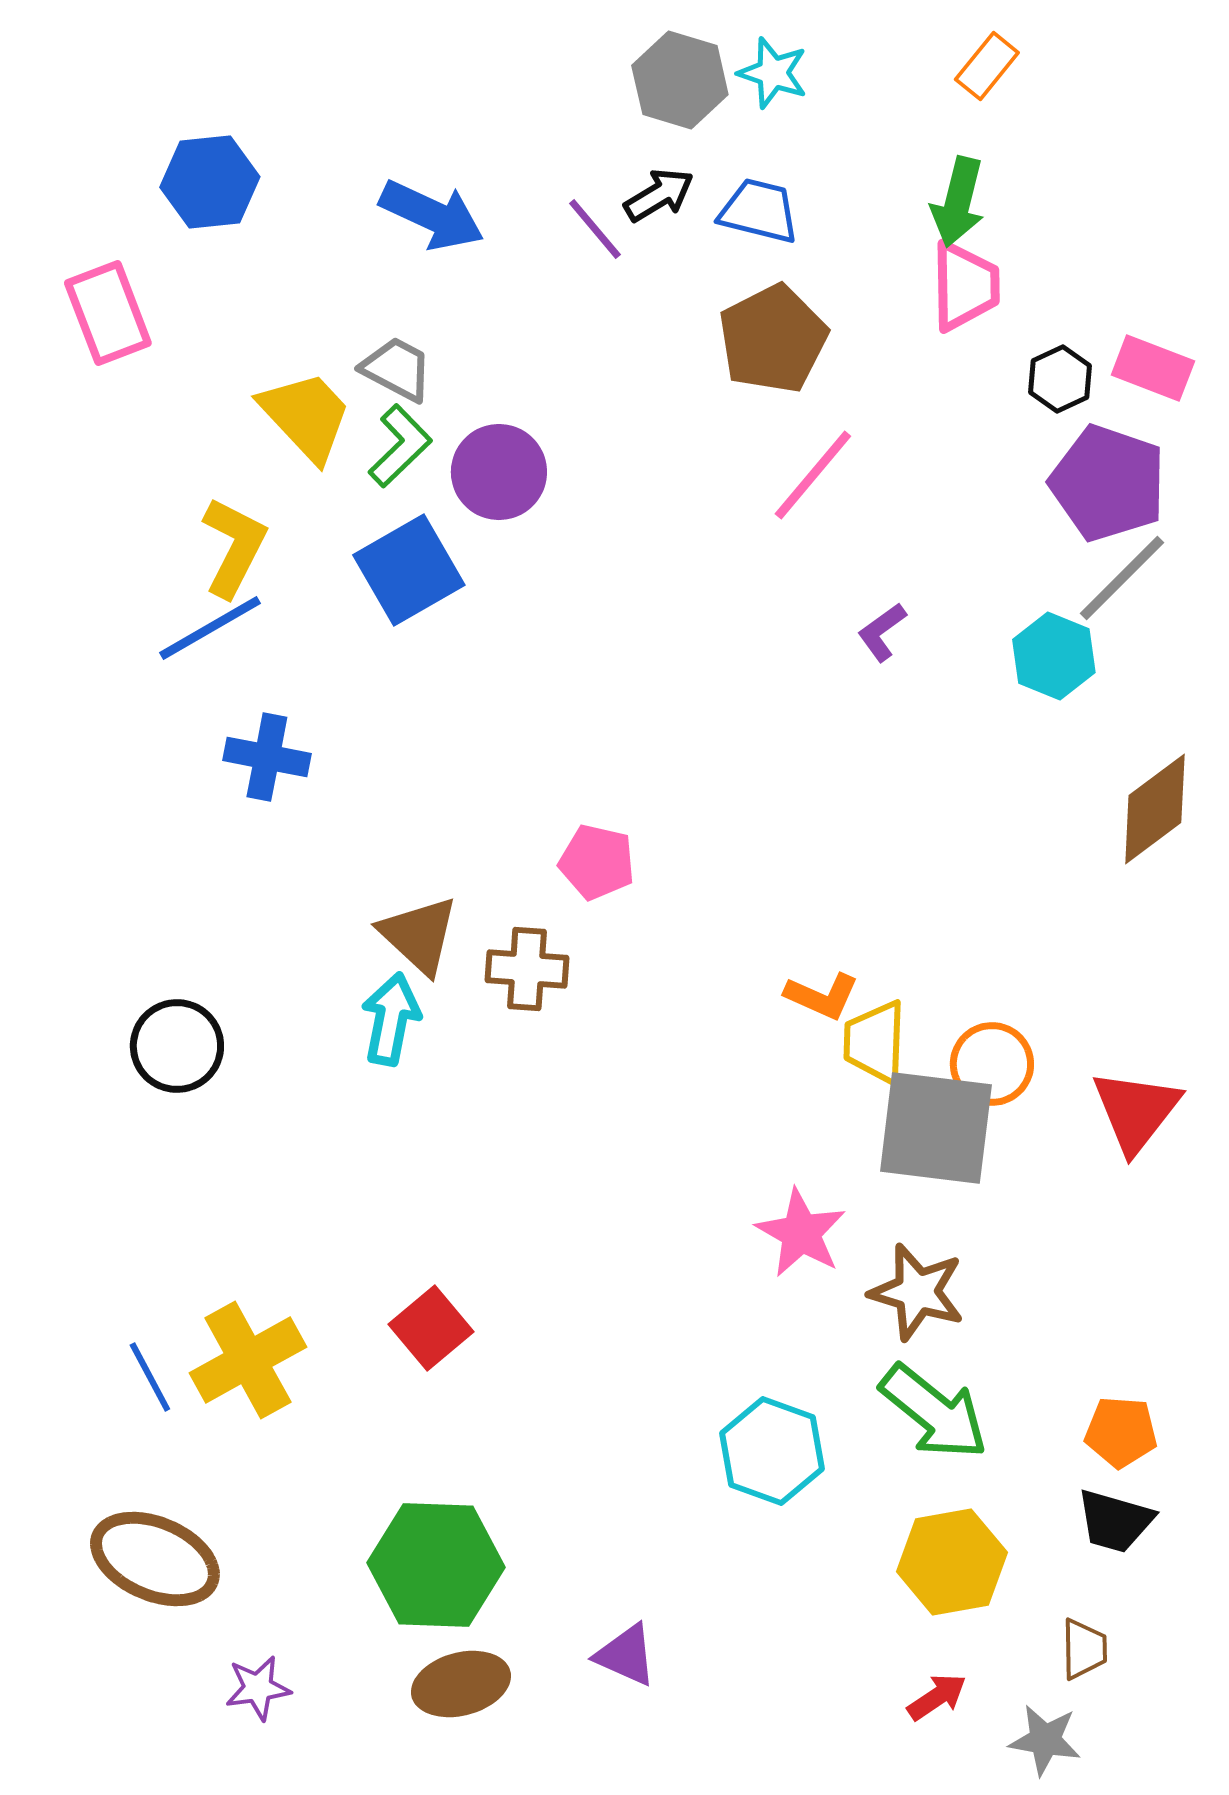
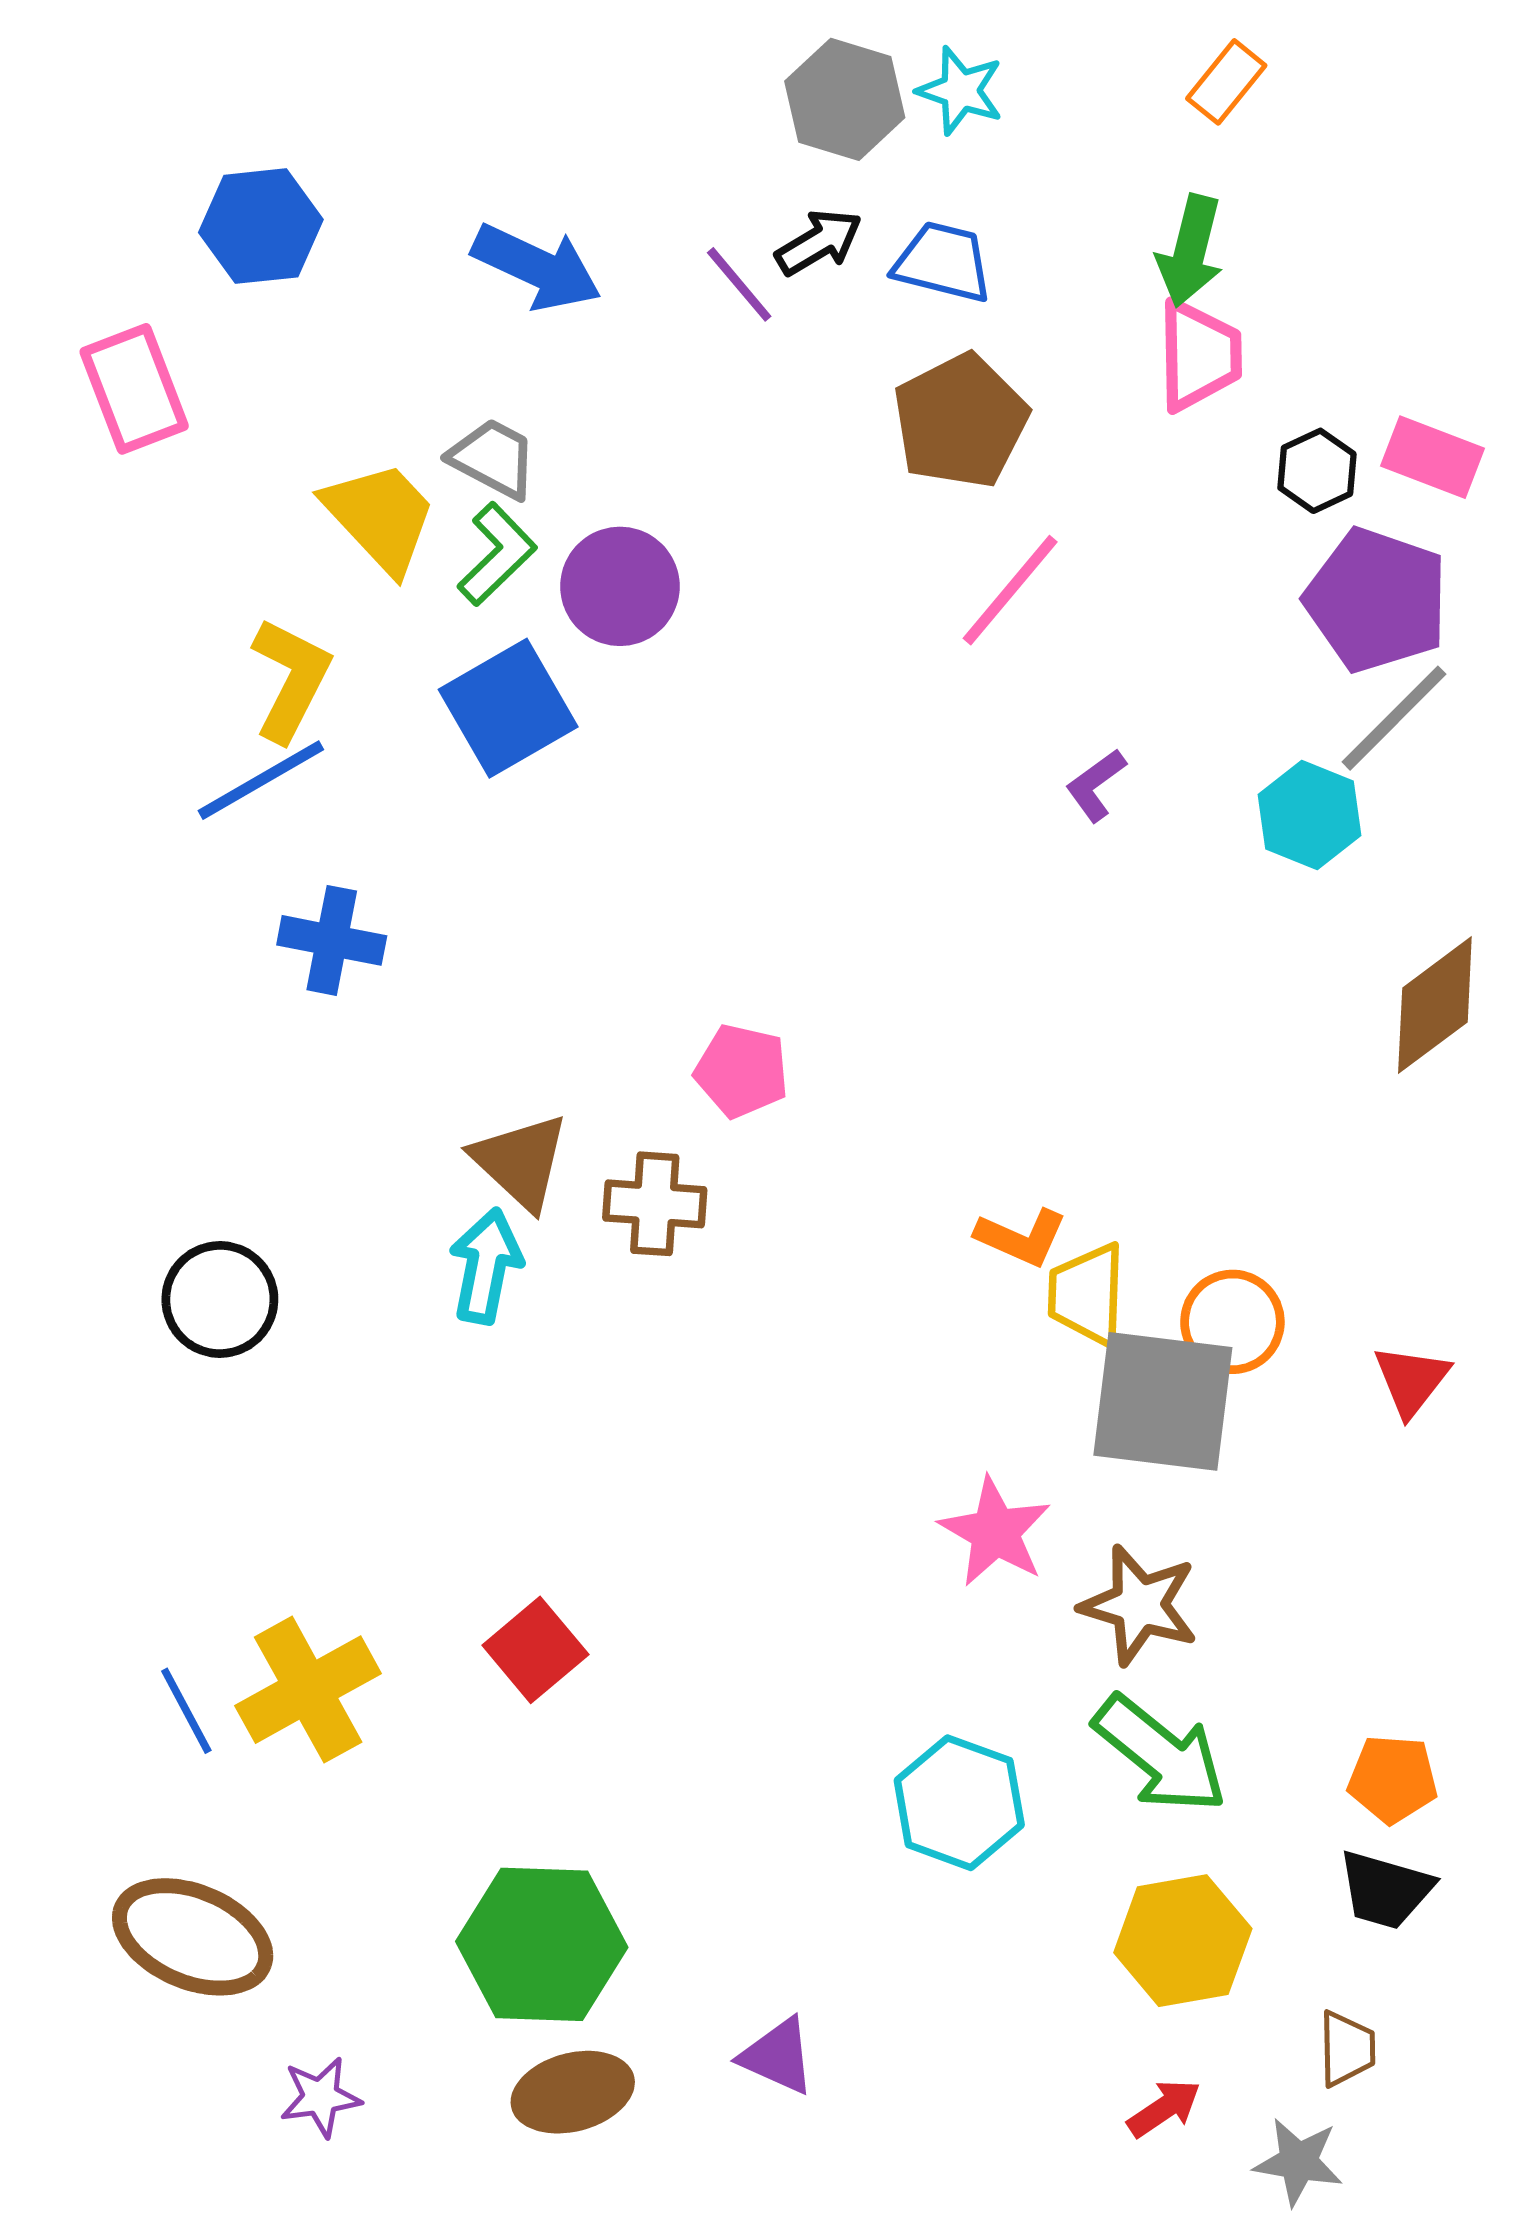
red triangle: (1136, 1111) -> (1411, 1380), size x0.7

